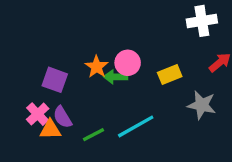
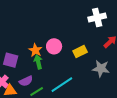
green arrow: (115, 77) -> (38, 62), moved, turned 80
purple semicircle: (63, 117) -> (26, 81), moved, turned -80

